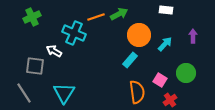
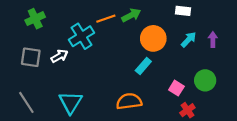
cyan cross: (74, 33) -> (82, 36), turned 35
cyan arrow: (165, 44) -> (189, 40), moved
white arrow: (54, 51) -> (59, 56), turned 119
gray square: (35, 66) -> (31, 57), moved
orange semicircle: (137, 92) -> (129, 101), moved, turned -90

